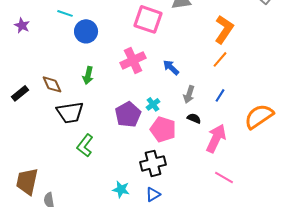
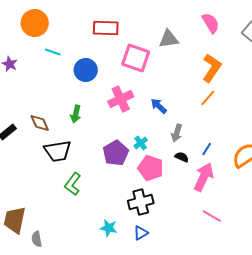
blue circle: (86, 31) -> (86, 70), moved
blue line: (220, 95) -> (207, 149), moved

